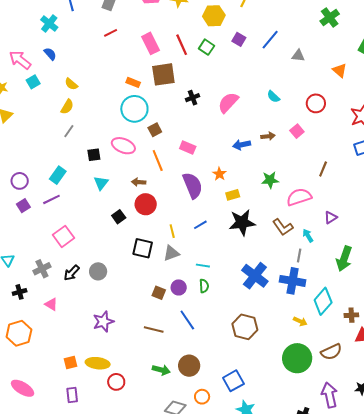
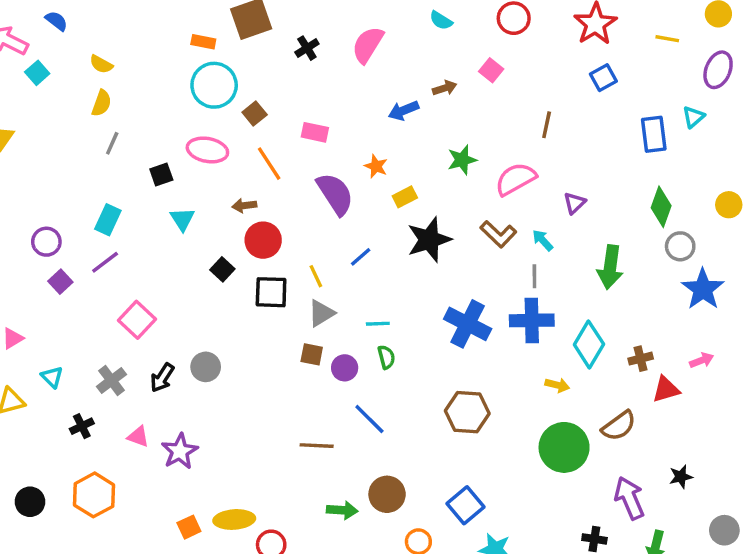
black square: (143, 248) -> (271, 292), moved
brown square: (159, 293) -> (312, 354), moved
purple star: (103, 322) -> (180, 451), moved

